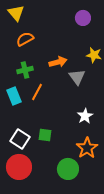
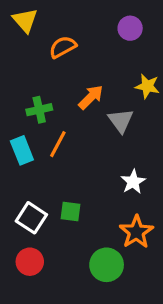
orange semicircle: (25, 39) -> (63, 47), moved
orange arrow: (58, 62) -> (91, 97), turned -30
red circle: (19, 167) -> (30, 262), size x0.7

